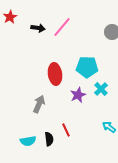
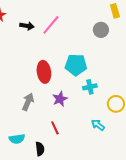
cyan cross: (101, 89) -> (90, 87), turned 32
purple star: (78, 95) -> (60, 99), moved
black semicircle: (49, 139) -> (40, 149), moved

